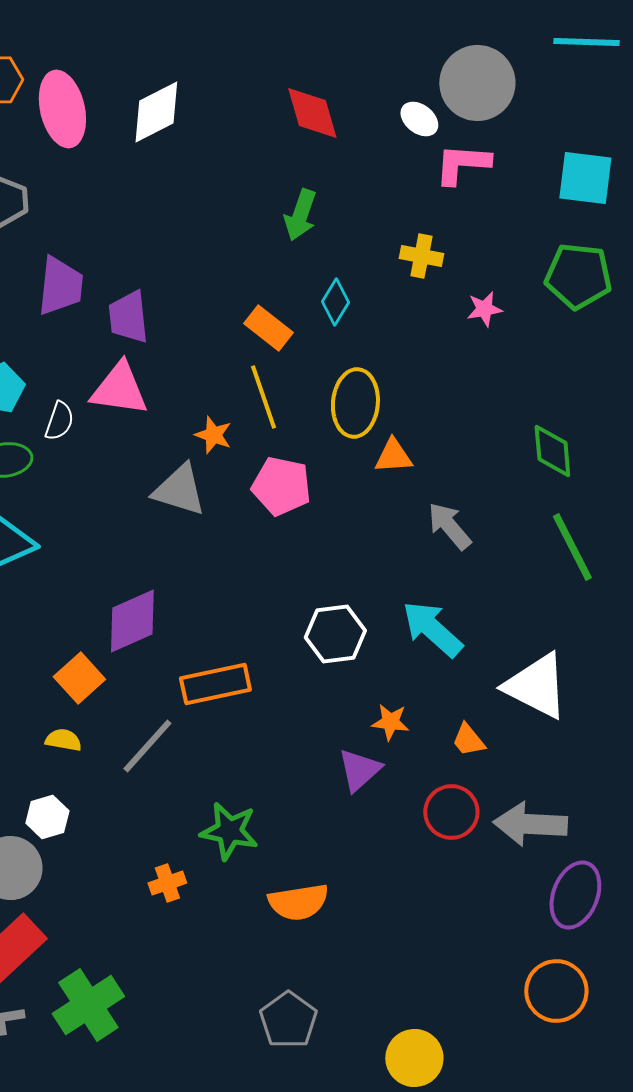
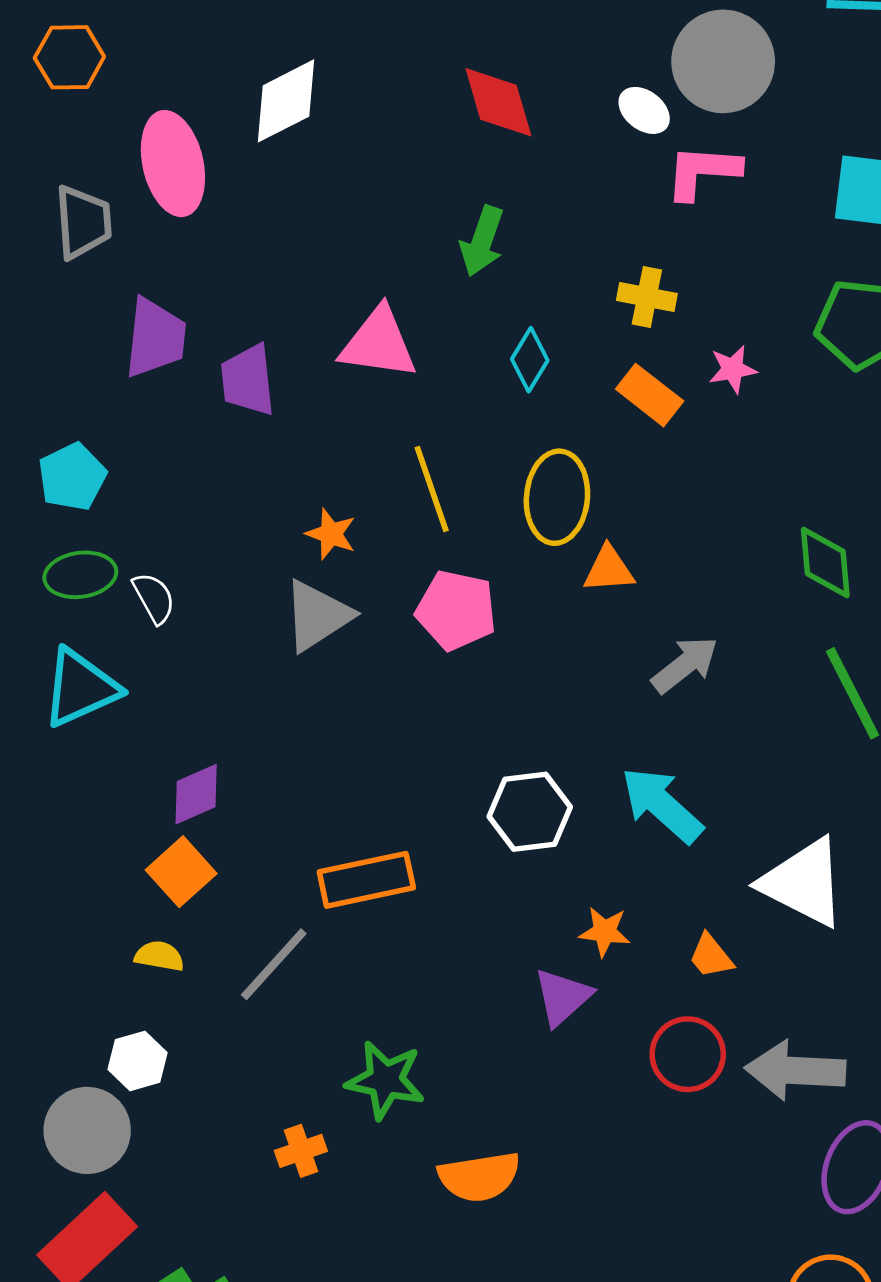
pink ellipse: (62, 109) -> (173, 164), moved
orange rectangle: (268, 328) -> (650, 395), moved
pink triangle: (119, 389) -> (379, 343), moved
white semicircle: (59, 421) -> (154, 598), moved, turned -48
orange star: (213, 435) -> (331, 534), moved
gray triangle: (179, 490) -> (317, 616), turned -50
gray arrow: (449, 526) -> (685, 665), turned 92
purple diamond: (132, 621) -> (196, 794), moved, size x0.7

